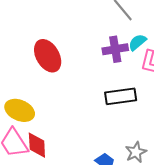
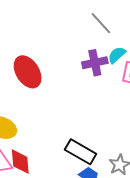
black rectangle: (121, 96) -> (81, 152), moved, turned 40

